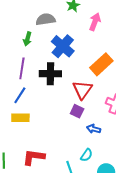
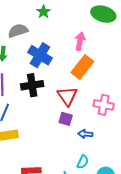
pink arrow: (95, 22) -> (80, 41), moved

